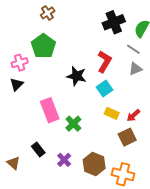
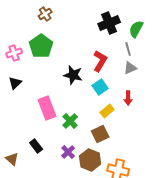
gray line: (133, 49) -> (128, 49), turned 40
pink cross: (20, 63) -> (14, 53), moved
yellow rectangle: (112, 113) -> (107, 111), turned -64
red arrow: (133, 115) -> (128, 98), moved, turned -48
brown square: (127, 137) -> (100, 134), moved
purple cross: (64, 160) -> (68, 152), moved

